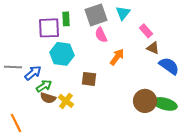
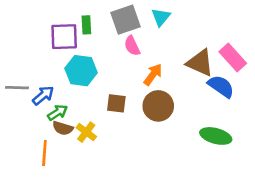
pink rectangle: (146, 31) -> (233, 58), moved, size x1.5
brown triangle: (153, 48) -> (200, 63), size x1.6
brown circle: (145, 101) -> (158, 106), moved
orange line: (16, 123) -> (44, 153), moved, turned 30

